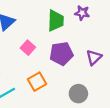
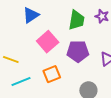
pink square: (28, 48) -> (48, 42), size x1.5

